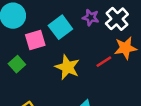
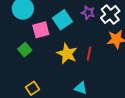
red line: (104, 62) -> (89, 54), moved, turned -48

